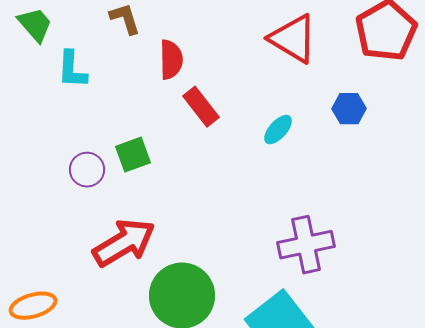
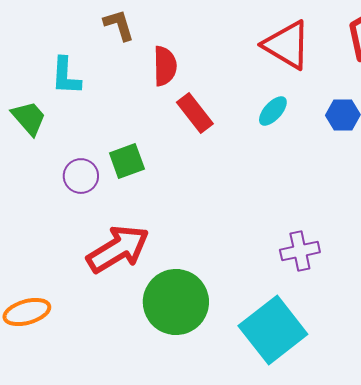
green trapezoid: (35, 25) -> (29, 118), moved
cyan ellipse: (278, 130) -> (273, 111), moved
purple cross: (306, 245) -> (300, 251), size x0.7

